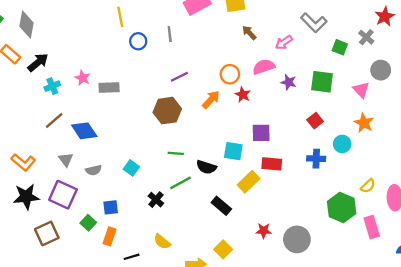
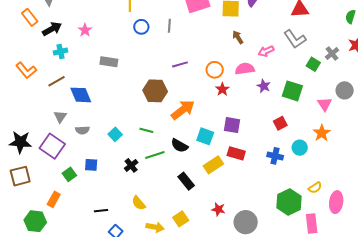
gray cross: (366, 37) -> (332, 54), moved
purple line: (179, 77) -> (180, 64), moved
pink star: (83, 78) -> (85, 30), moved
orange arrow: (211, 100) -> (183, 110), moved, size x1.4
green line: (176, 153) -> (146, 130), moved
orange L-shape: (23, 162) -> (26, 70), moved
brown square: (47, 233) -> (20, 176), moved
orange rectangle: (110, 236) -> (54, 199), moved
yellow semicircle: (162, 242) -> (139, 203), moved

